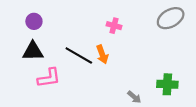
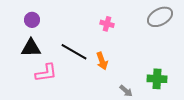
orange arrow: (102, 54) -> (102, 61), moved

